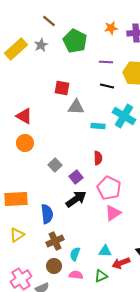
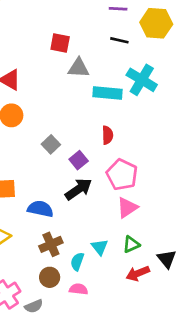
cyan rectangle: (98, 126) -> (108, 93), size x1.5
blue semicircle: (47, 214) -> (40, 209), turned -72
cyan triangle: (105, 251) -> (100, 247), moved, turned 48
green triangle: (101, 276) -> (131, 244), moved

